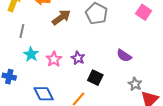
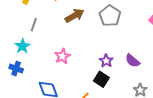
cyan star: (31, 54) -> (22, 46), moved
purple star: (78, 58) -> (106, 61), moved

